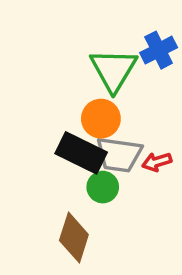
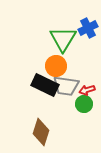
green circle: (103, 187) -> (84, 104), moved

